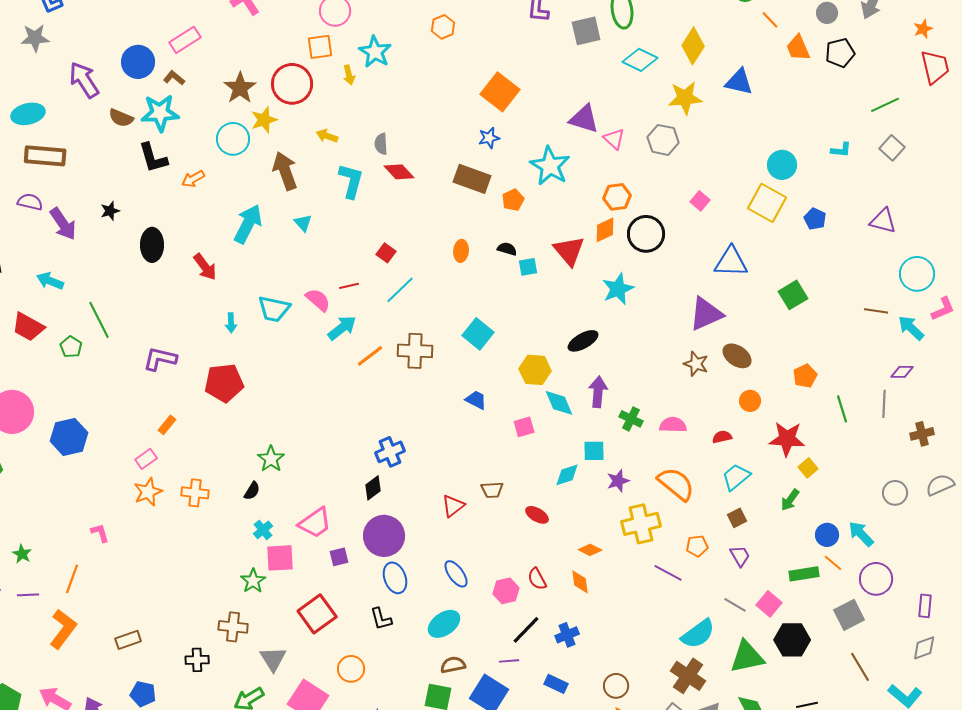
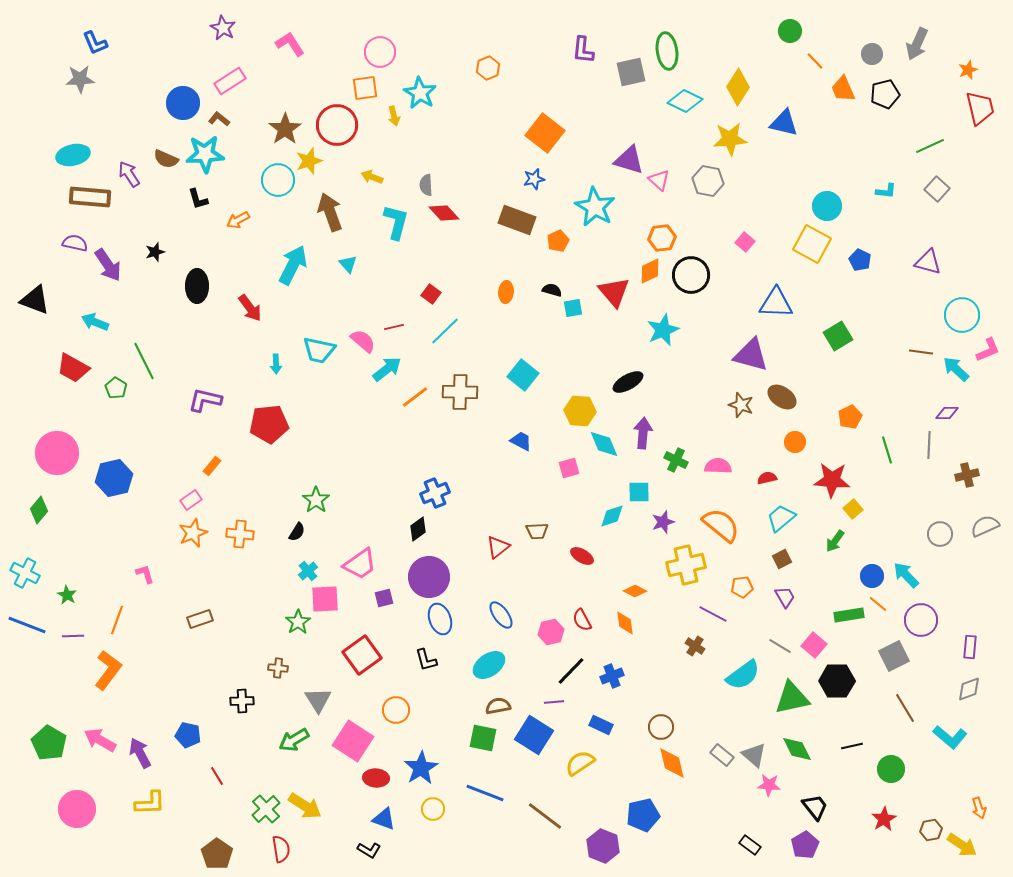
purple arrow: (84, 80) -> (129, 174), moved, size x0.7
black L-shape: (153, 158) -> (198, 199), size x0.7
purple triangle: (706, 314) -> (751, 355), turned 39
brown cross: (233, 627) -> (278, 668), size x0.7
brown rectangle: (128, 640) -> (200, 619), moved
brown cross: (688, 676) -> (695, 646), moved, size x0.6

